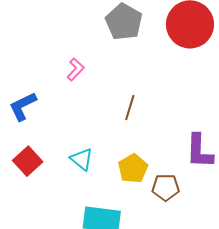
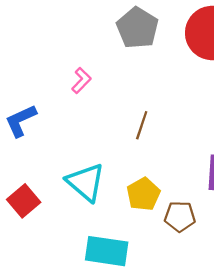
cyan triangle: (82, 159) -> (86, 182), size x1.5
red square: (28, 161) -> (24, 201), moved

